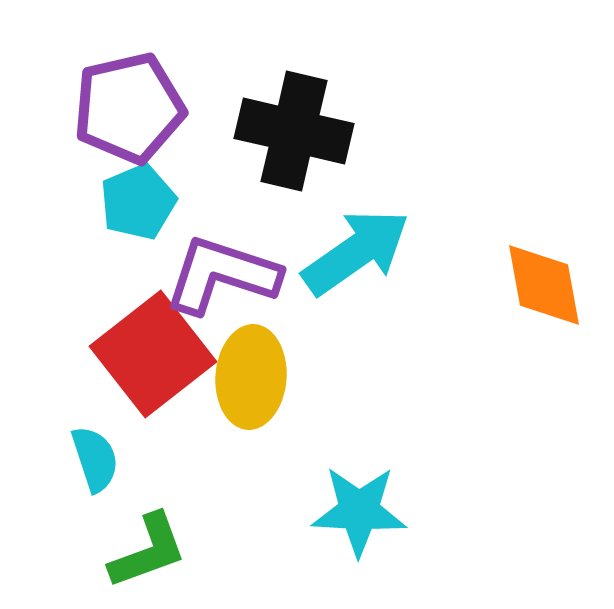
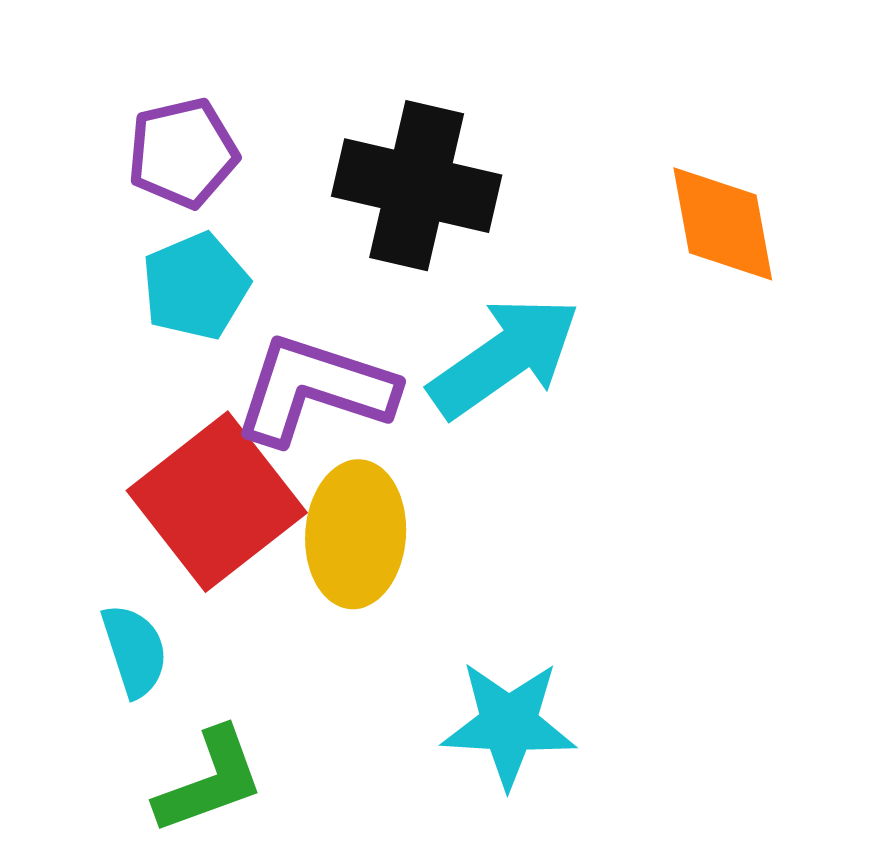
purple pentagon: (129, 108) -> (183, 153), size x0.7
orange diamond: (544, 285) -> (723, 224), moved

